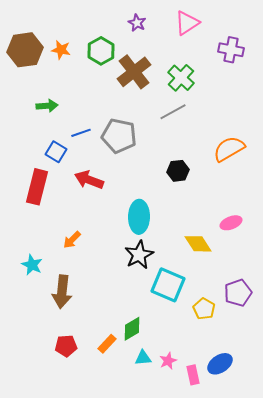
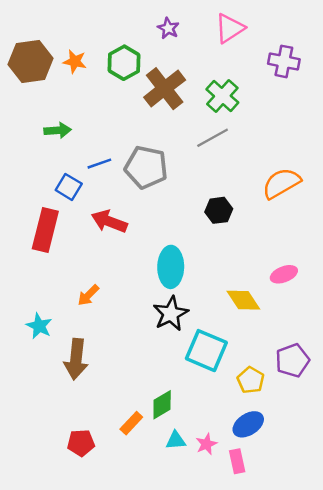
red pentagon: (66, 346) -> (81, 443), moved
blue ellipse: (220, 364) -> (248, 424), moved

